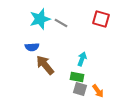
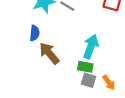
blue semicircle: (32, 47) -> (35, 33), turned -80
cyan arrow: (82, 59) -> (91, 47), size x1.5

